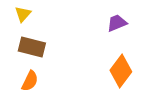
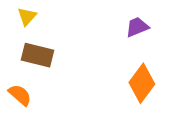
orange semicircle: (30, 81) -> (20, 95), moved, turned -75

